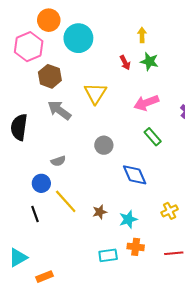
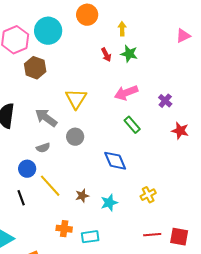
orange circle: (49, 20) -> (87, 15), moved
cyan circle: (78, 38) -> (48, 31), moved
yellow triangle: (95, 93) -> (76, 99), moved
gray arrow: (59, 110) -> (46, 118), moved
gray circle: (104, 145) -> (75, 137), moved
orange cross: (136, 247) -> (64, 229), moved

